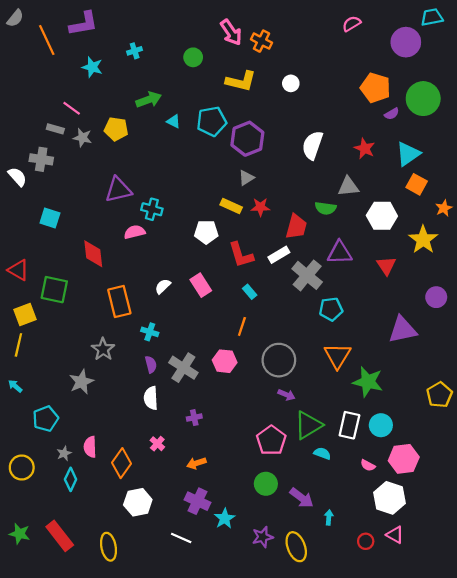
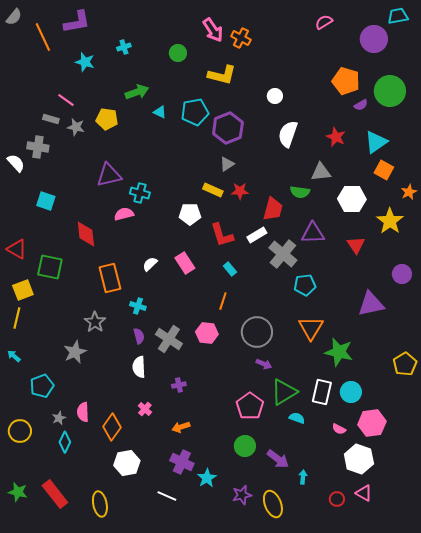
white circle: (291, 83) -> (275, 96), moved

